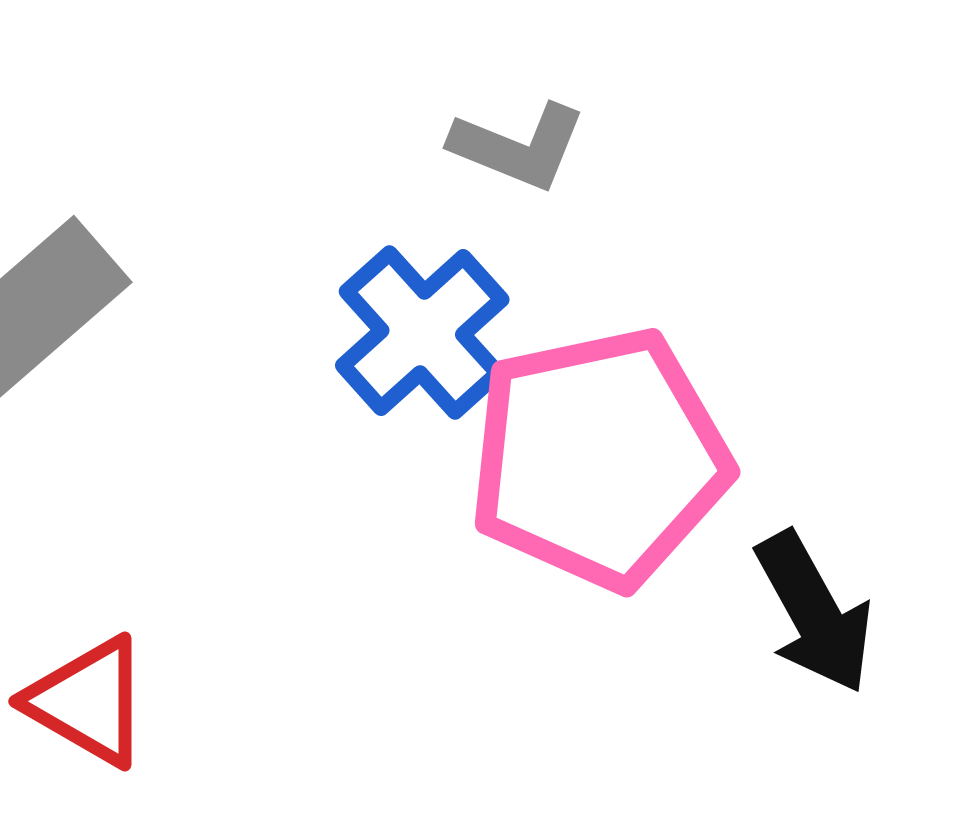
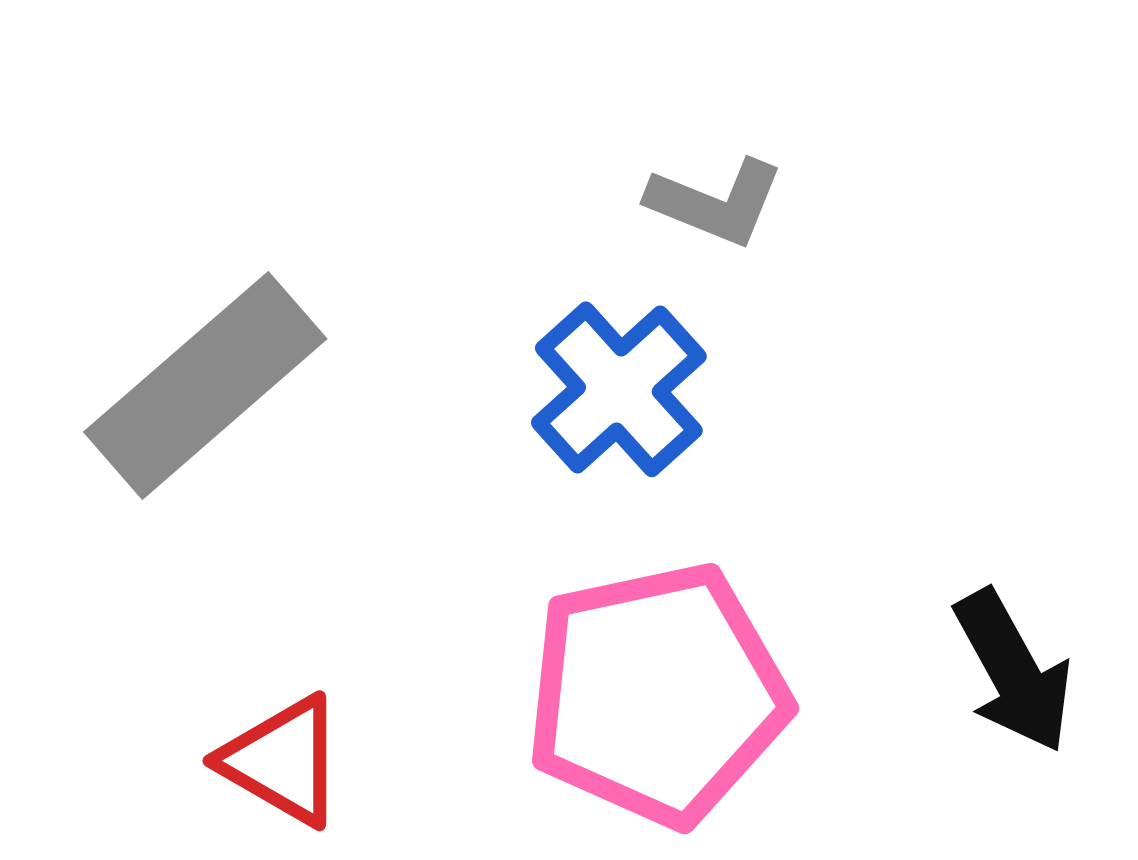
pink pentagon: (599, 458) -> (657, 694), moved

